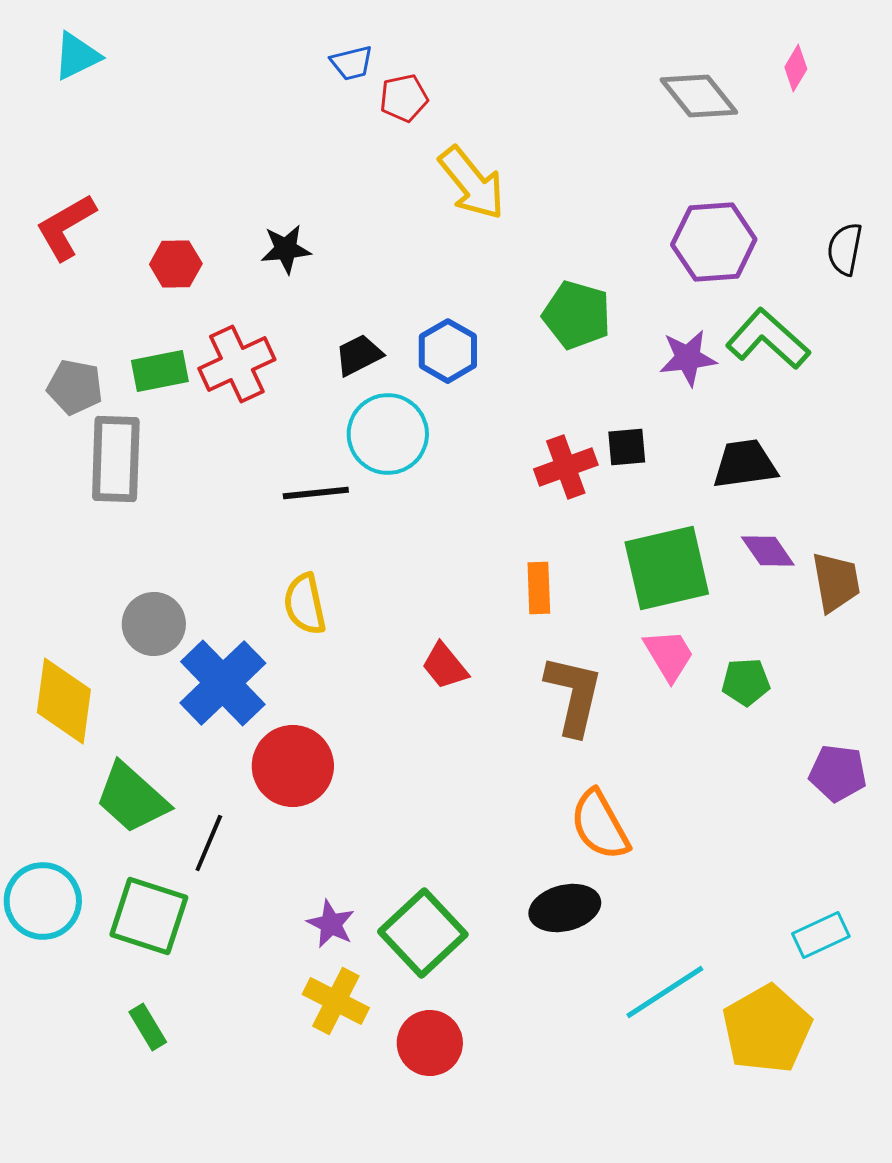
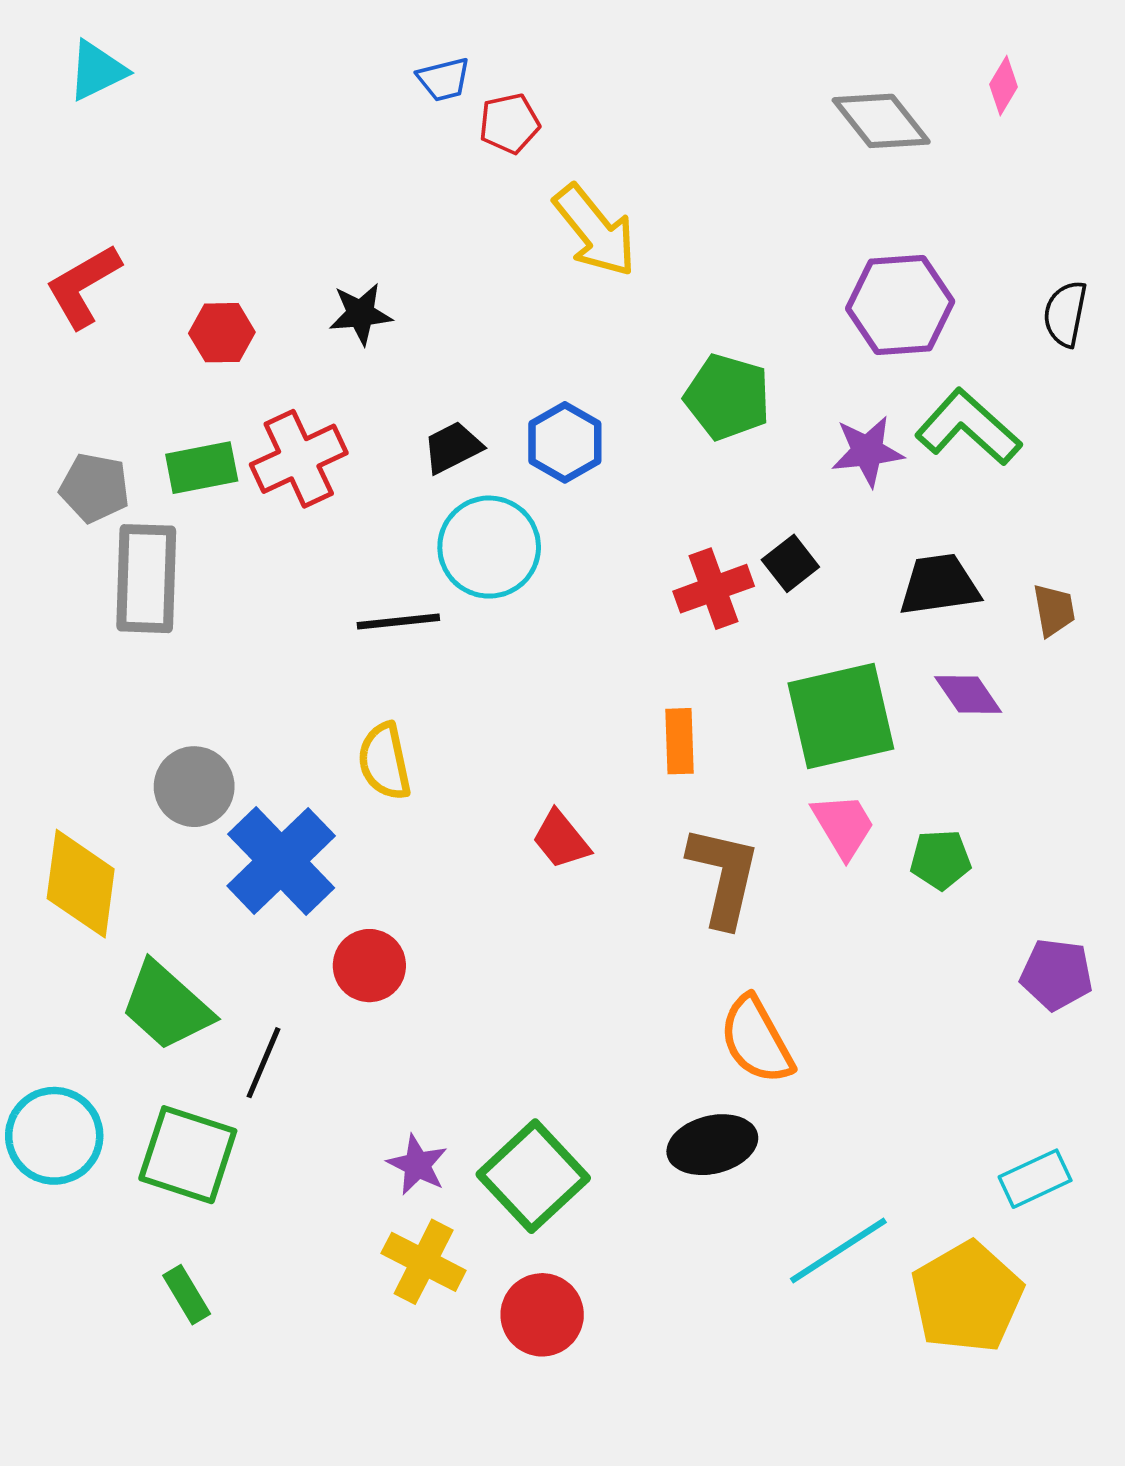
black square: (627, 447) -> (790, 563), turned -33
brown trapezoid: (836, 582) -> (1054, 610), moved, size x0.7
red circle: (293, 766) -> (369, 966), size x0.7

